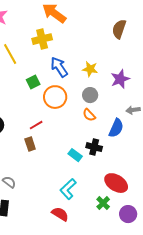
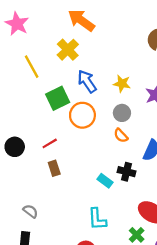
yellow cross: (42, 39) -> (68, 50), turned -30
green square: (33, 82) -> (58, 98), size x1.5
red line: (36, 125) -> (50, 143), moved
cyan L-shape: (68, 189) -> (97, 219), turned -50

